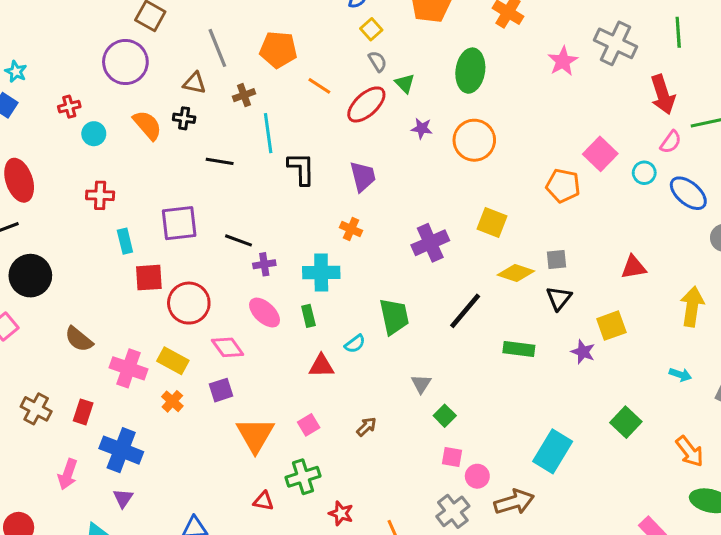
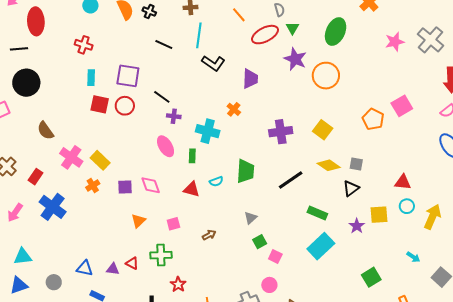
purple star: (422, 128) -> (295, 59), size x1.6
black L-shape: (301, 169) -> (213, 63), turned 110
cyan circle: (644, 173) -> (407, 206), moved
red circle: (189, 303) -> (125, 106), moved, size x0.7
pink diamond: (228, 347) -> (151, 185), moved
orange triangle: (255, 435) -> (138, 221), size x0.6
cyan rectangle: (553, 451) -> (321, 246), moved
pink square: (452, 457) -> (275, 257), moved
purple triangle: (123, 498) -> (113, 269), moved, turned 48

